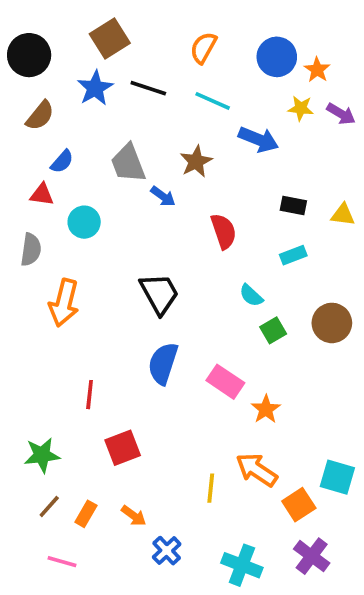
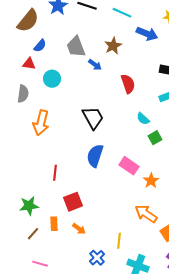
brown semicircle: (40, 116) -> (28, 21), size x1.4
yellow line: (211, 488) -> (119, 241), moved
orange rectangle: (86, 514) -> (54, 224), moved, turned -32
orange arrow: (134, 516) -> (79, 229), moved

